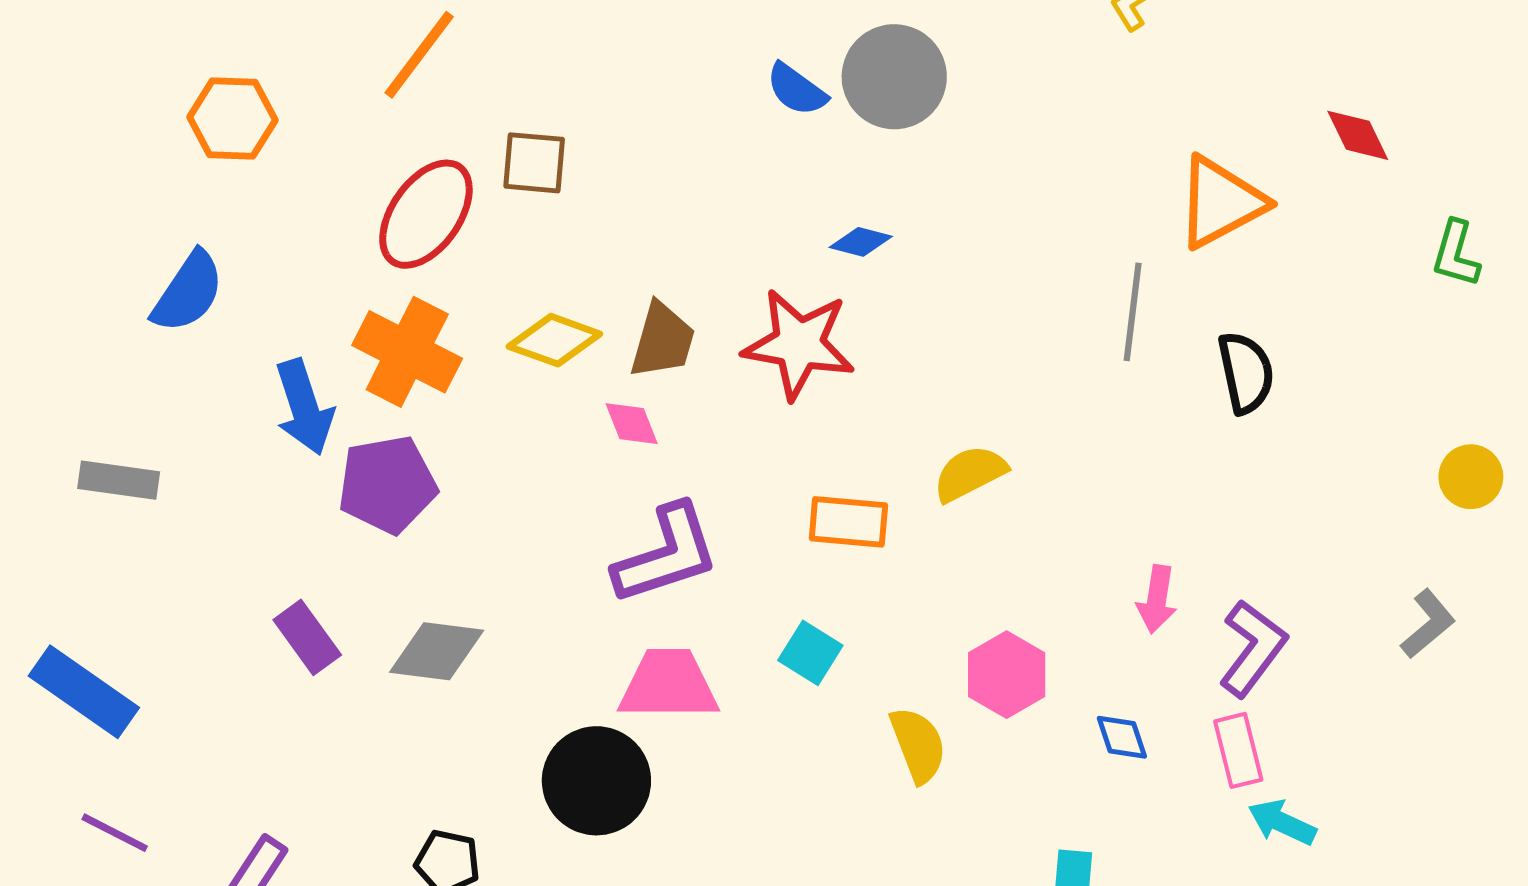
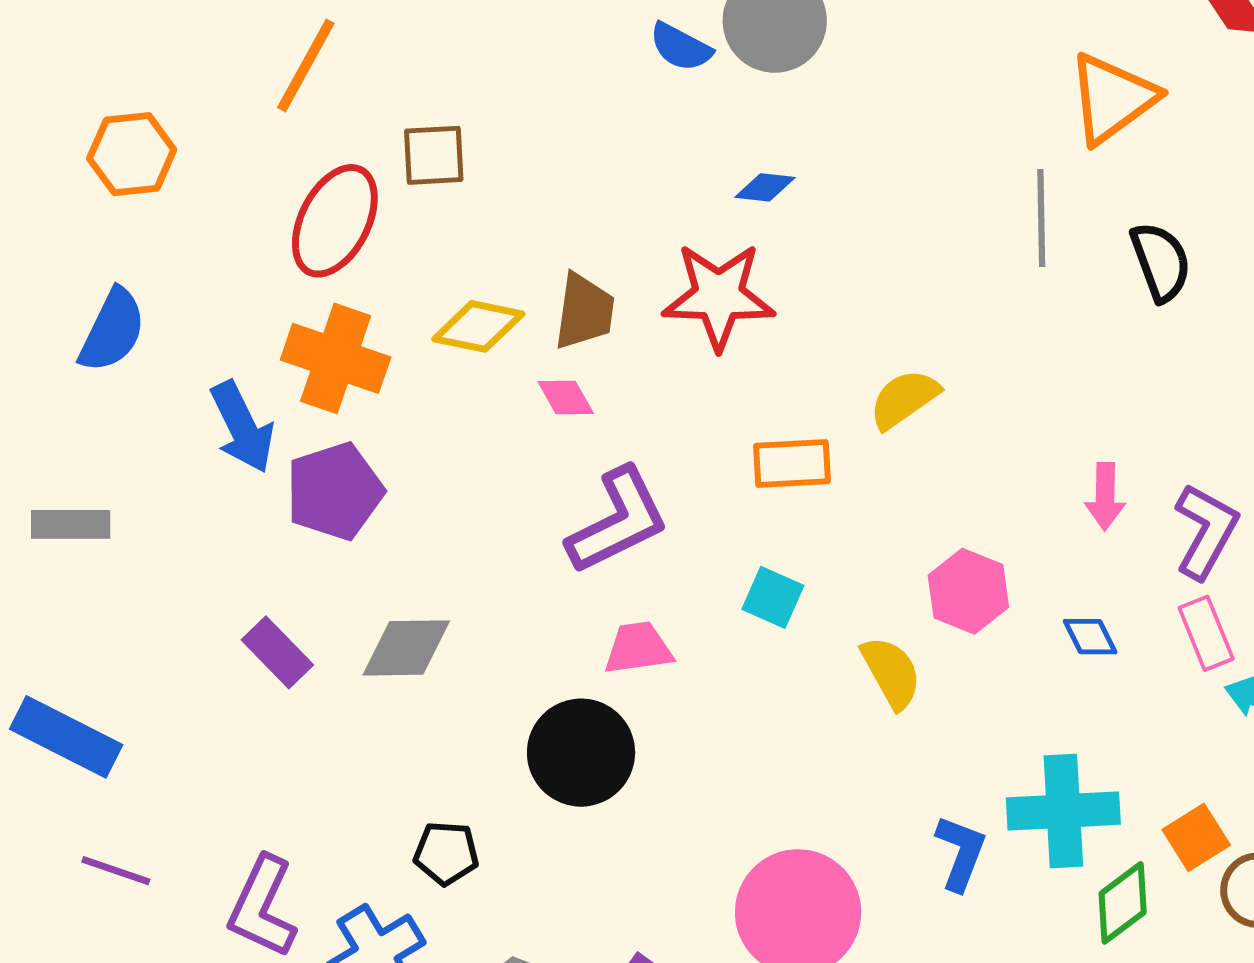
pink trapezoid: (669, 685) -> (638, 648), size x0.7

